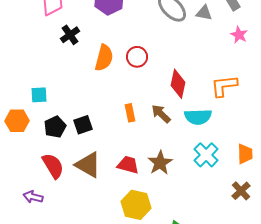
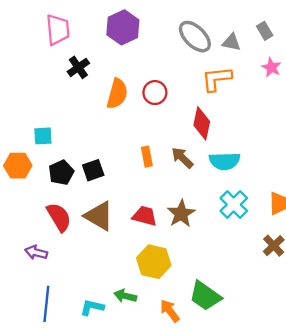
orange L-shape: (224, 86) -> (217, 79), moved

